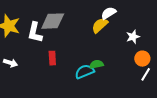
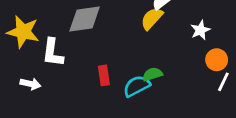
white L-shape: (35, 32) -> (53, 53), moved
red rectangle: (52, 58) -> (104, 75), moved

